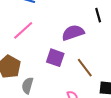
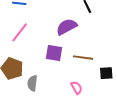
brown line: (85, 68) -> (83, 58), turned -36

